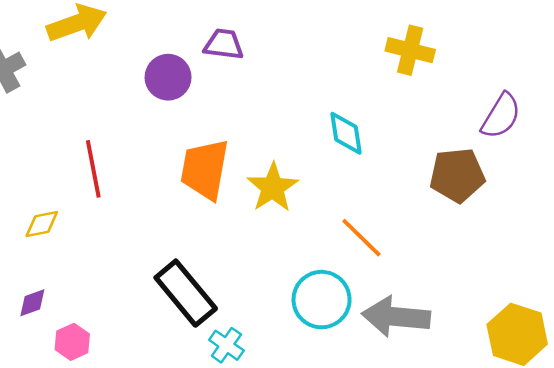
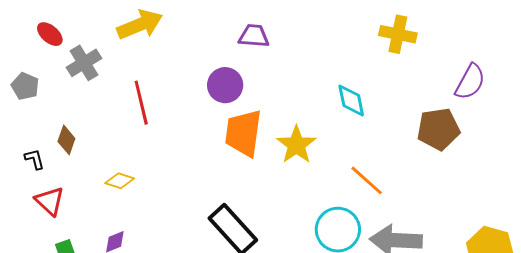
purple circle: (168, 77) -> (225, 85), moved
red line: (93, 169) -> (141, 103), moved
yellow diamond: (42, 224) -> (120, 181), turned 32

